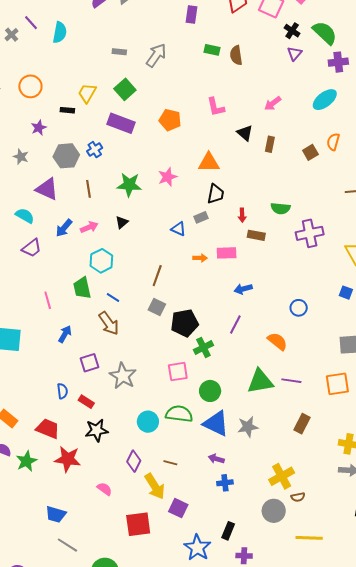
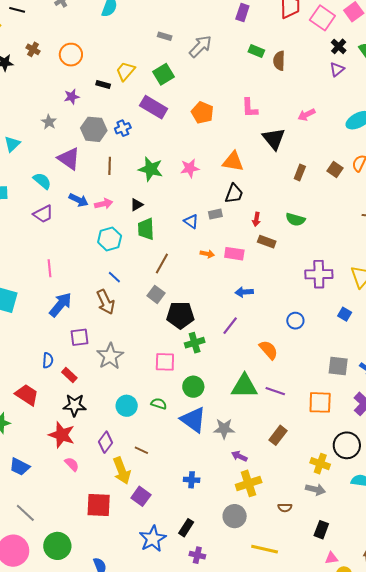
black triangle: (245, 133) -> (274, 139), size x1.4
brown rectangle: (270, 144) -> (300, 172), moved
brown square: (310, 152) -> (335, 170), turned -35
blue arrow: (64, 228) -> (79, 200), turned -114
purple cross: (310, 233) -> (319, 274), moved
green trapezoid: (82, 288) -> (146, 229), moved
blue arrow: (65, 334) -> (61, 305), size x1.5
green semicircle: (179, 414) -> (159, 404), size x0.6
red star: (68, 459) -> (62, 435), moved
purple arrow: (216, 459) -> (239, 456), moved
brown semicircle: (298, 497) -> (285, 508), moved
blue trapezoid: (56, 514) -> (20, 467), moved

